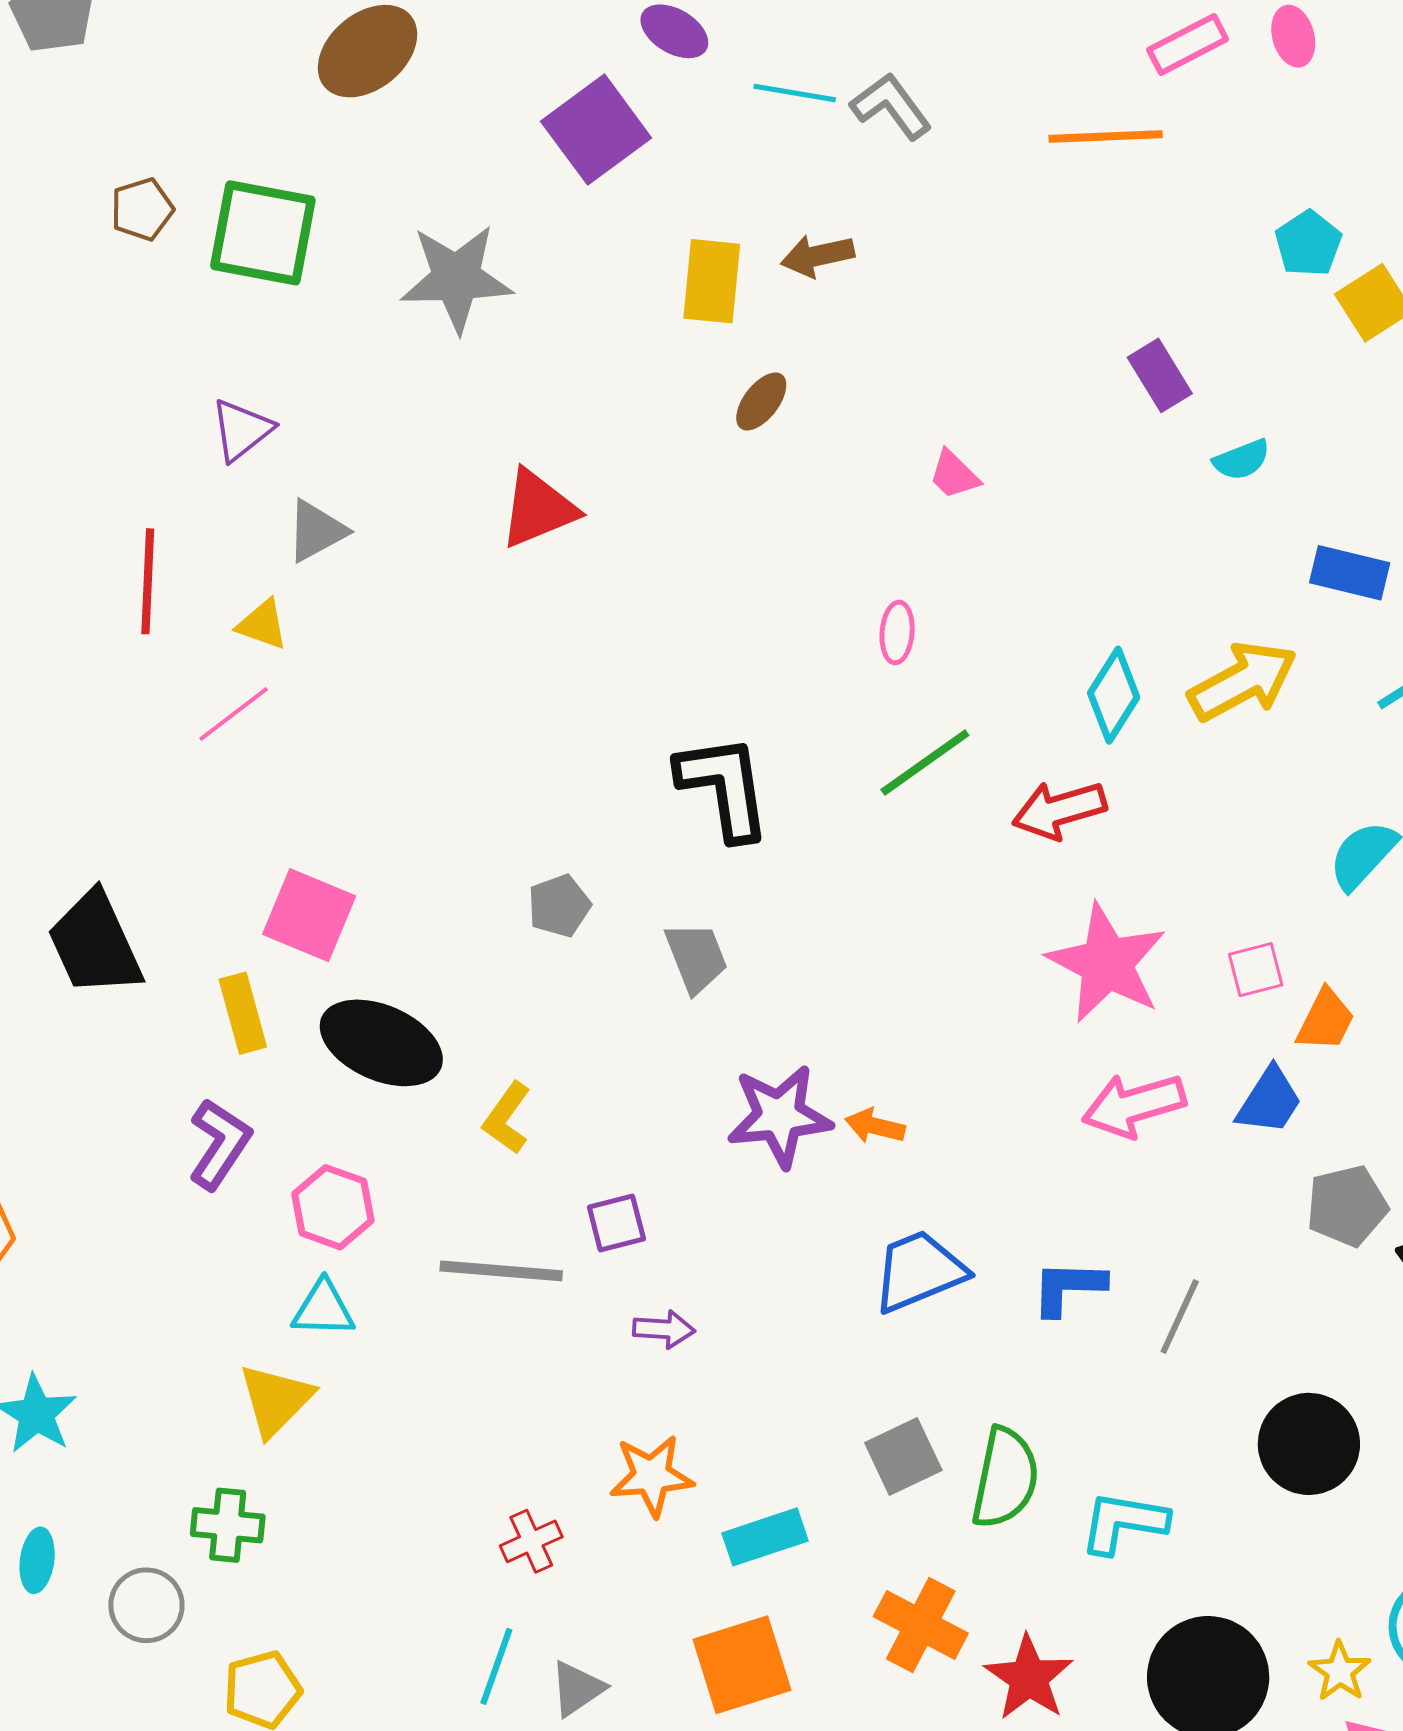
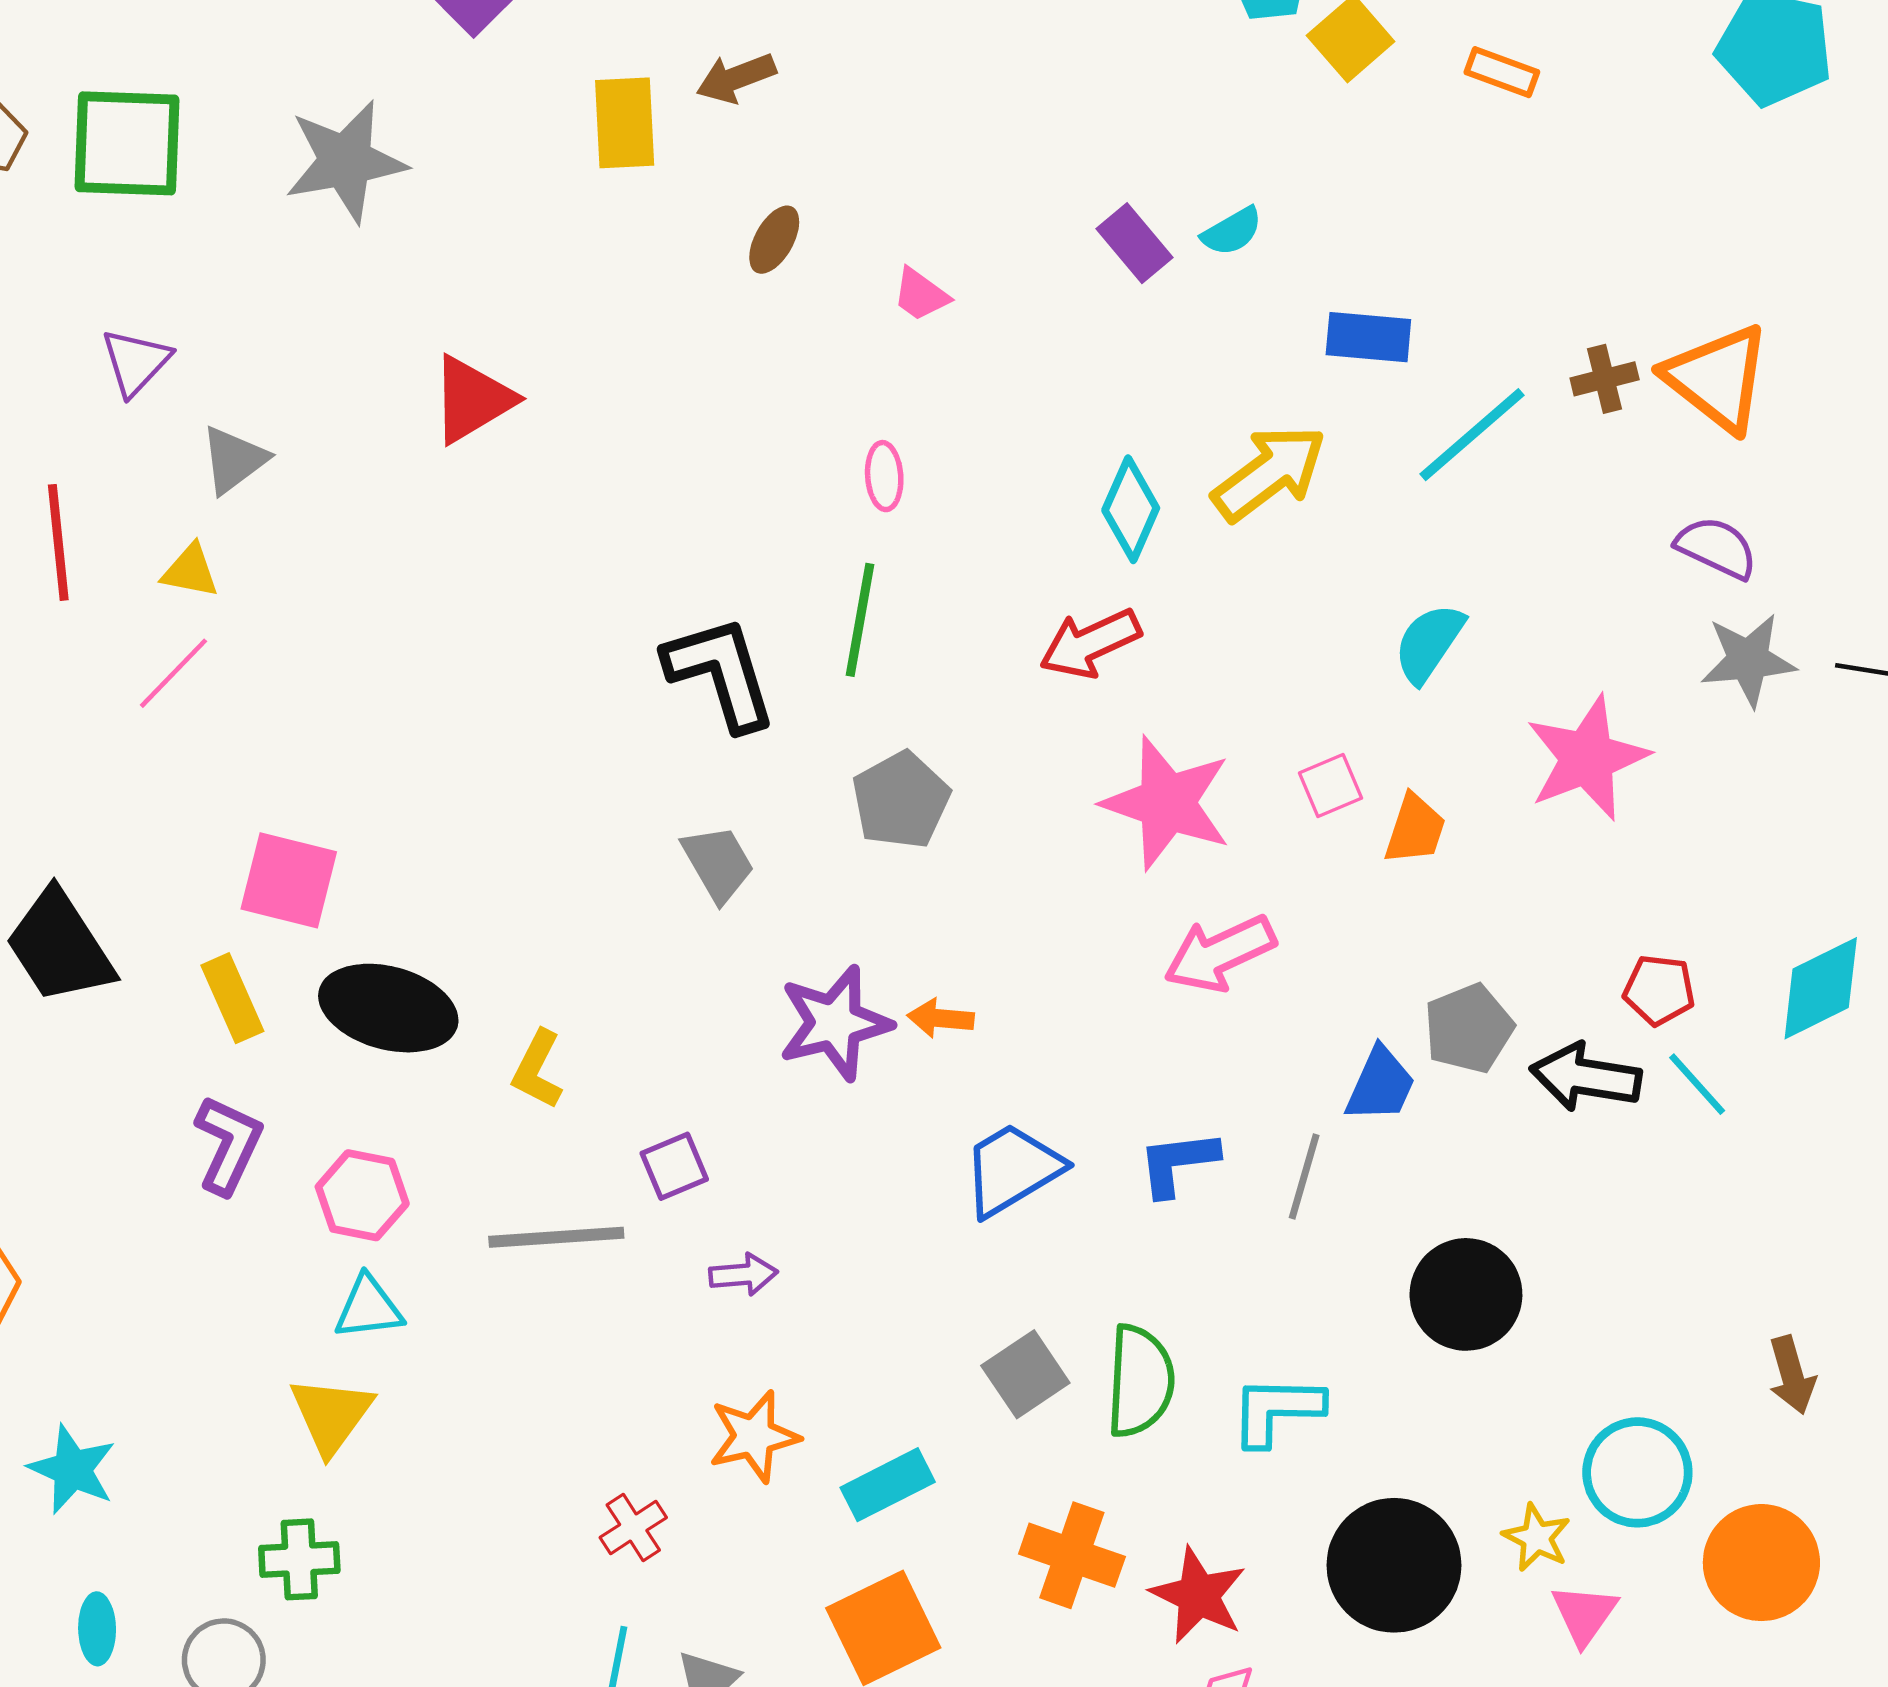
purple rectangle: (1160, 375) -> (1134, 243), moved
brown ellipse: (761, 401) -> (774, 240), moved
green line: (925, 762) -> (860, 620), moved, turned -36
gray pentagon: (559, 906) -> (901, 800), moved, size x1.4
blue trapezoid: (1269, 1101) -> (1380, 1085), moved

